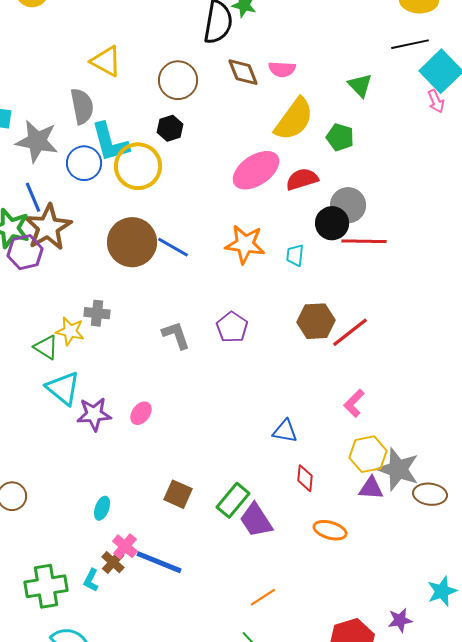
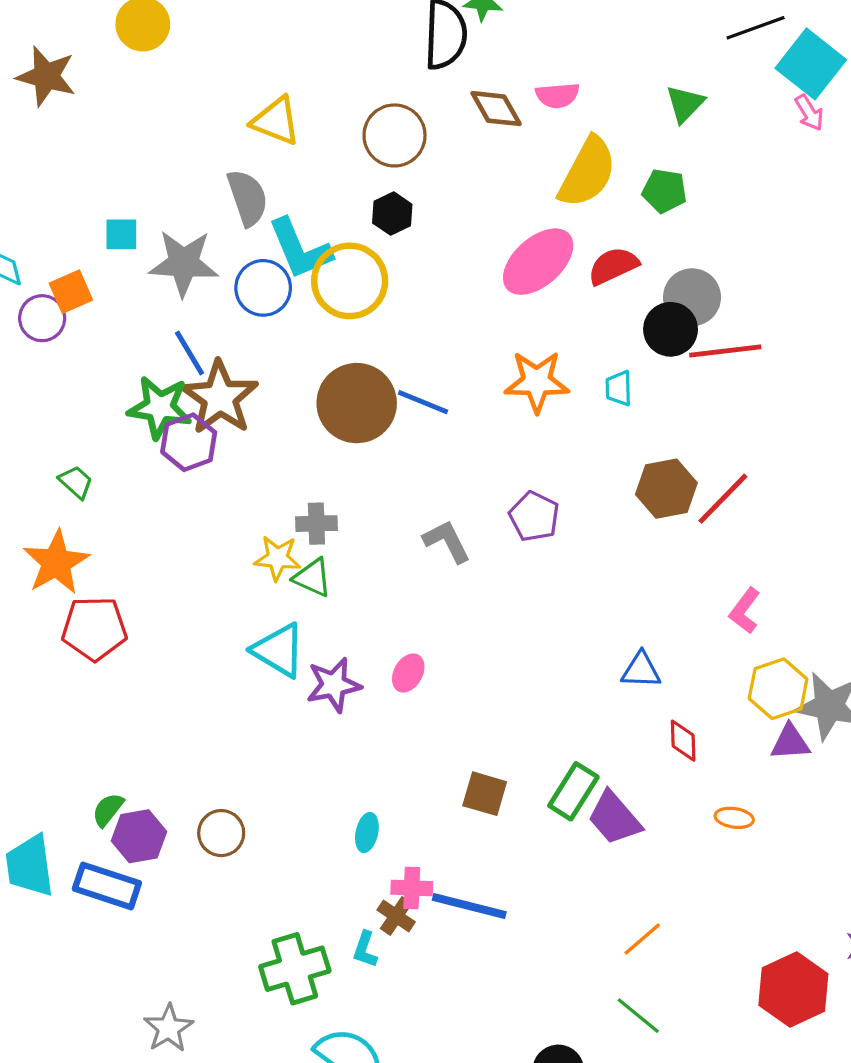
green triangle: (360, 85) -> (685, 104), turned 36
green triangle: (46, 347) -> (313, 578), moved
orange ellipse: (330, 530) -> (734, 818), size x0.7
pink cross: (125, 546) -> (412, 888), turned -30

